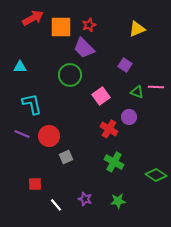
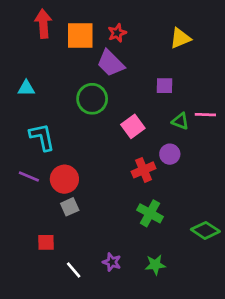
red arrow: (33, 18) -> (43, 24), turned -65
purple square: (125, 65) -> (165, 86), turned -32
red cross: (109, 129) -> (143, 170), turned 36
gray square: (66, 157) -> (70, 207), moved

